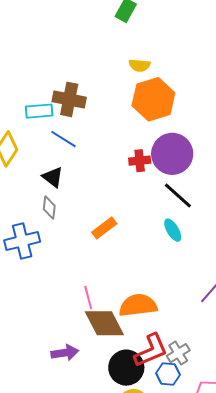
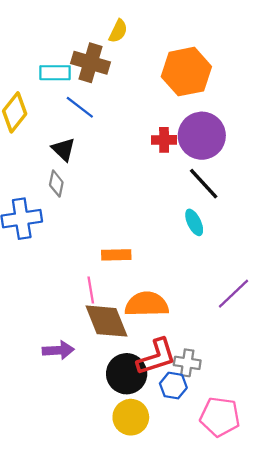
yellow semicircle: (140, 65) -> (118, 31), moved, turned -75
orange rectangle: (104, 228) -> (116, 255), moved, turned 30
gray cross: (178, 353) -> (187, 363), turned 35

